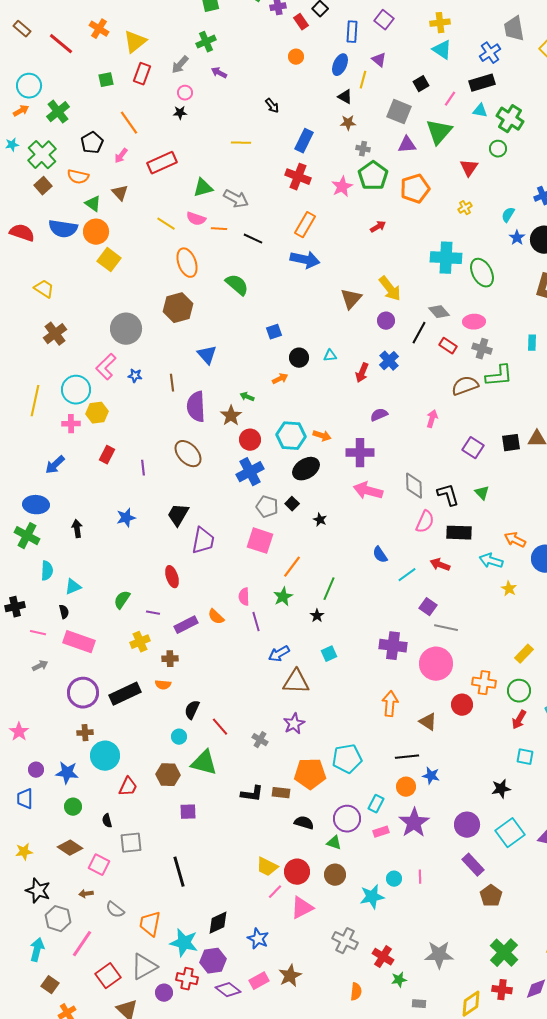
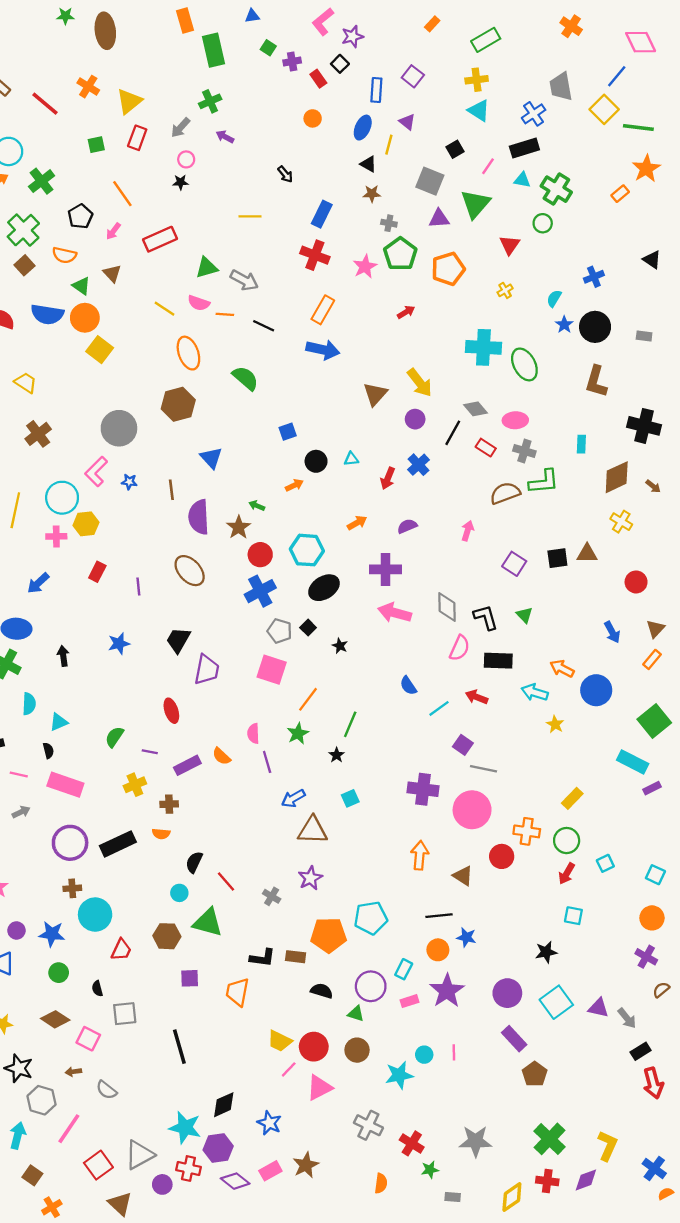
orange arrow: (322, 436) -> (357, 523), moved, turned -48
orange trapezoid: (150, 924) -> (237, 992), moved

